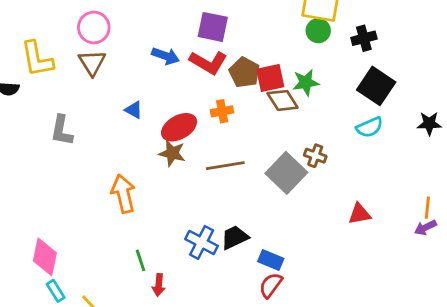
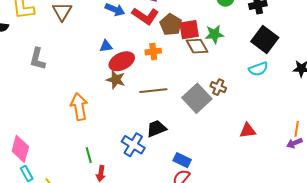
blue triangle: (134, 110) -> (106, 46), moved, turned -40
black trapezoid: (235, 237) -> (156, 128), moved

